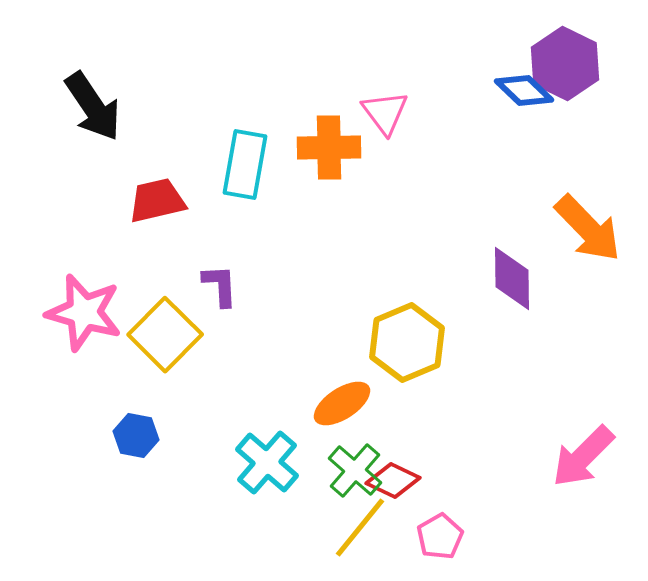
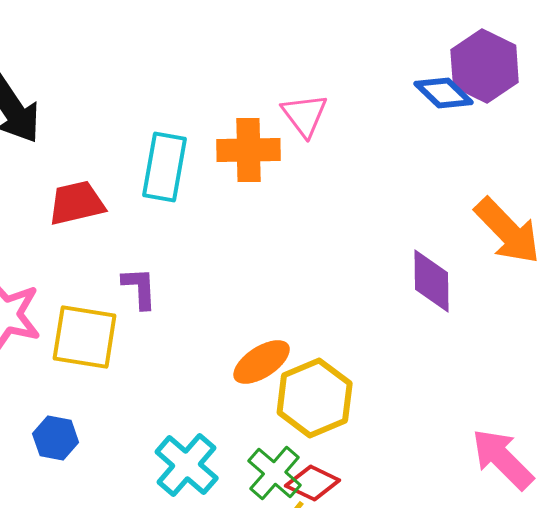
yellow square: (165, 334) -> (85, 337), turned -36
yellow hexagon: (407, 342) -> (315, 398), moved
orange ellipse: (342, 404) -> (262, 362), moved
pink arrow: (583, 456) -> (503, 459), turned 90

